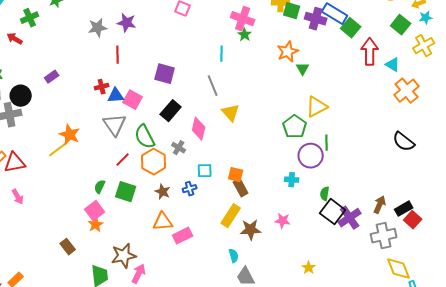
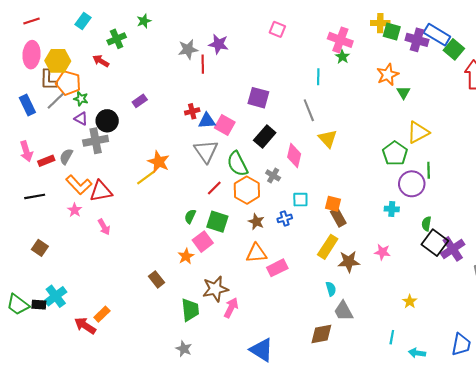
red line: (118, 55) -> (203, 64), moved
pink square: (95, 211) -> (203, 242), moved

